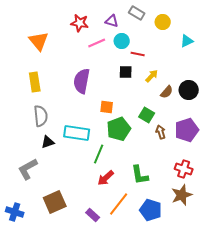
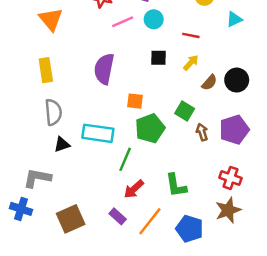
red line: (138, 54) -> (191, 35), moved
gray L-shape: (28, 169) -> (37, 178), turned 40
blue cross: (15, 212) -> (21, 209), moved
purple rectangle: (93, 215) -> (118, 216), moved

